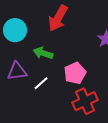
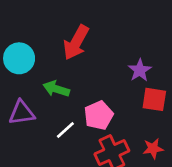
white line: (41, 83) -> (65, 130), moved

